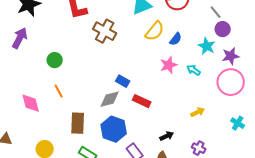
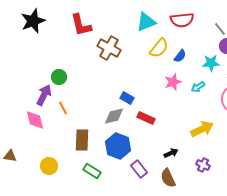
purple arrow: (20, 38) -> (44, 95), moved
cyan star: (207, 46) -> (211, 63), turned -30
cyan arrow: (194, 70) -> (198, 87), turned -64
yellow arrow: (198, 112) -> (202, 129), size x1.6

